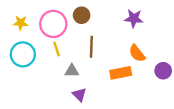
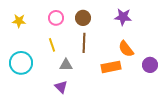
brown circle: (82, 15) -> (83, 18), moved
pink circle: (53, 24) -> (56, 18), moved, size x0.6
cyan circle: (23, 54) -> (21, 63), moved
purple triangle: (79, 95) -> (61, 87), moved

